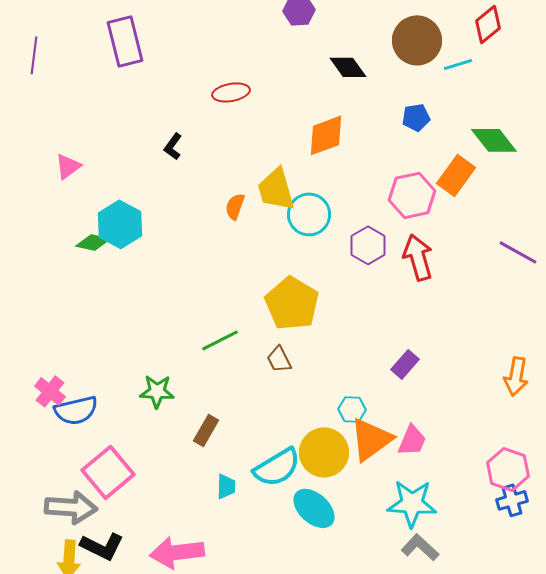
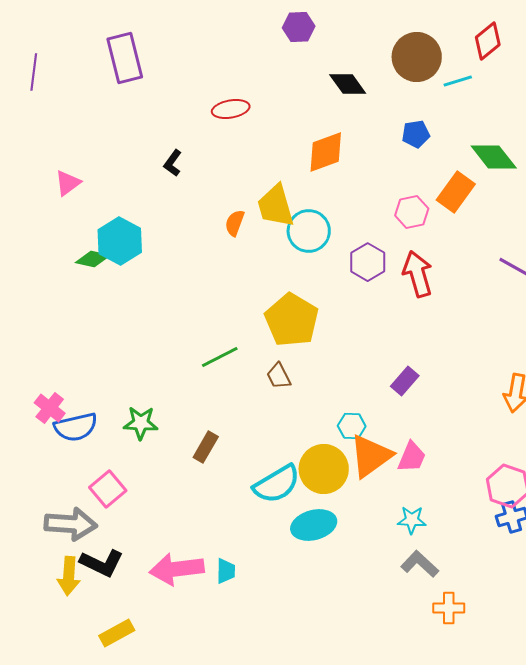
pink hexagon: (412, 195) -> (412, 212), size x0.7
green star: (157, 391) -> (141, 423), moved
pink square: (108, 472) -> (108, 489), size x0.7
cyan trapezoid: (226, 486) -> (226, 571), moved
cyan star: (412, 503) -> (412, 520), size x0.6
cyan ellipse: (314, 508) -> (314, 525), turned -57

